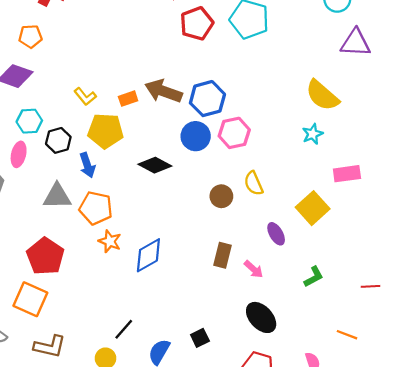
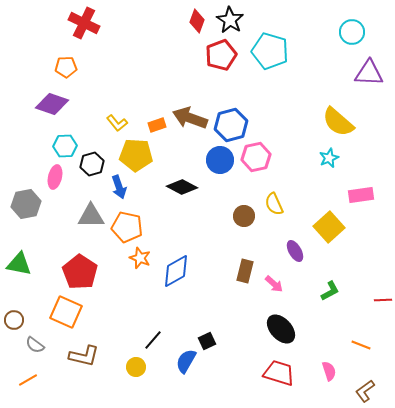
black square: (200, 338) -> (207, 341), moved

